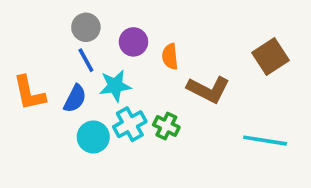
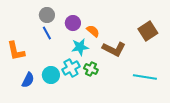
orange semicircle: (170, 57) -> (93, 31), turned 136
cyan star: (115, 86) -> (80, 47), moved
blue semicircle: (75, 99) -> (28, 80), moved

